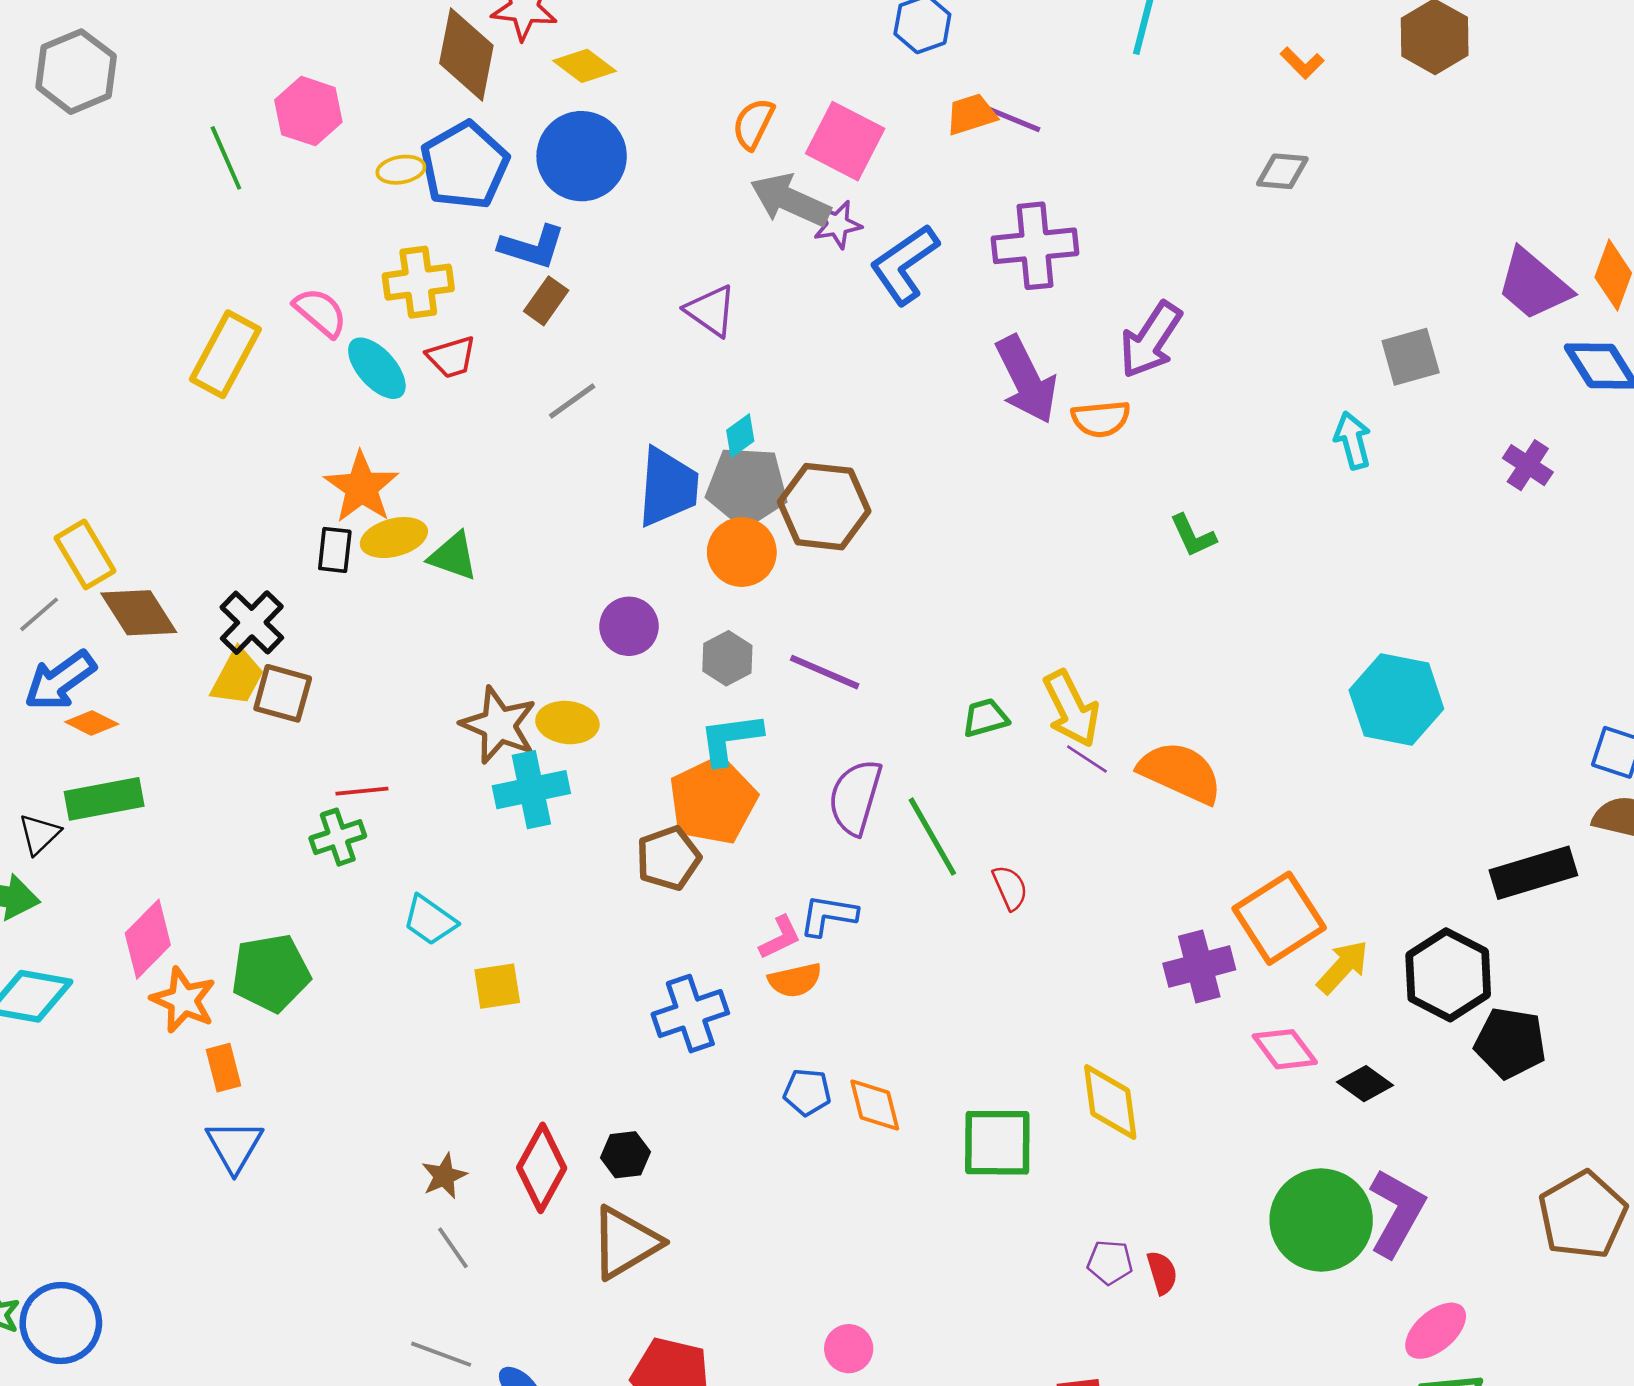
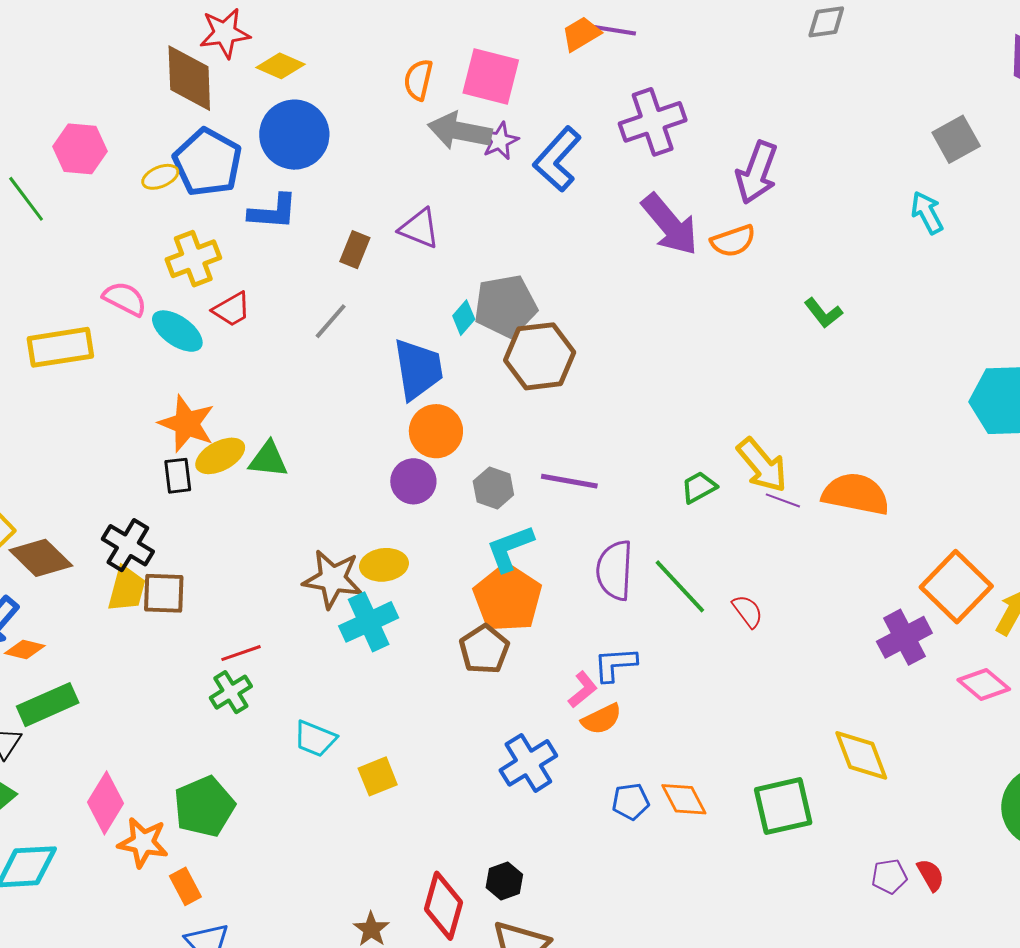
brown rectangle: (546, 301) -> (355, 250), moved
yellow rectangle: (225, 354) -> (60, 347), turned 66
gray pentagon: (747, 487) -> (505, 306), moved
orange circle: (742, 552) -> (436, 431), moved

